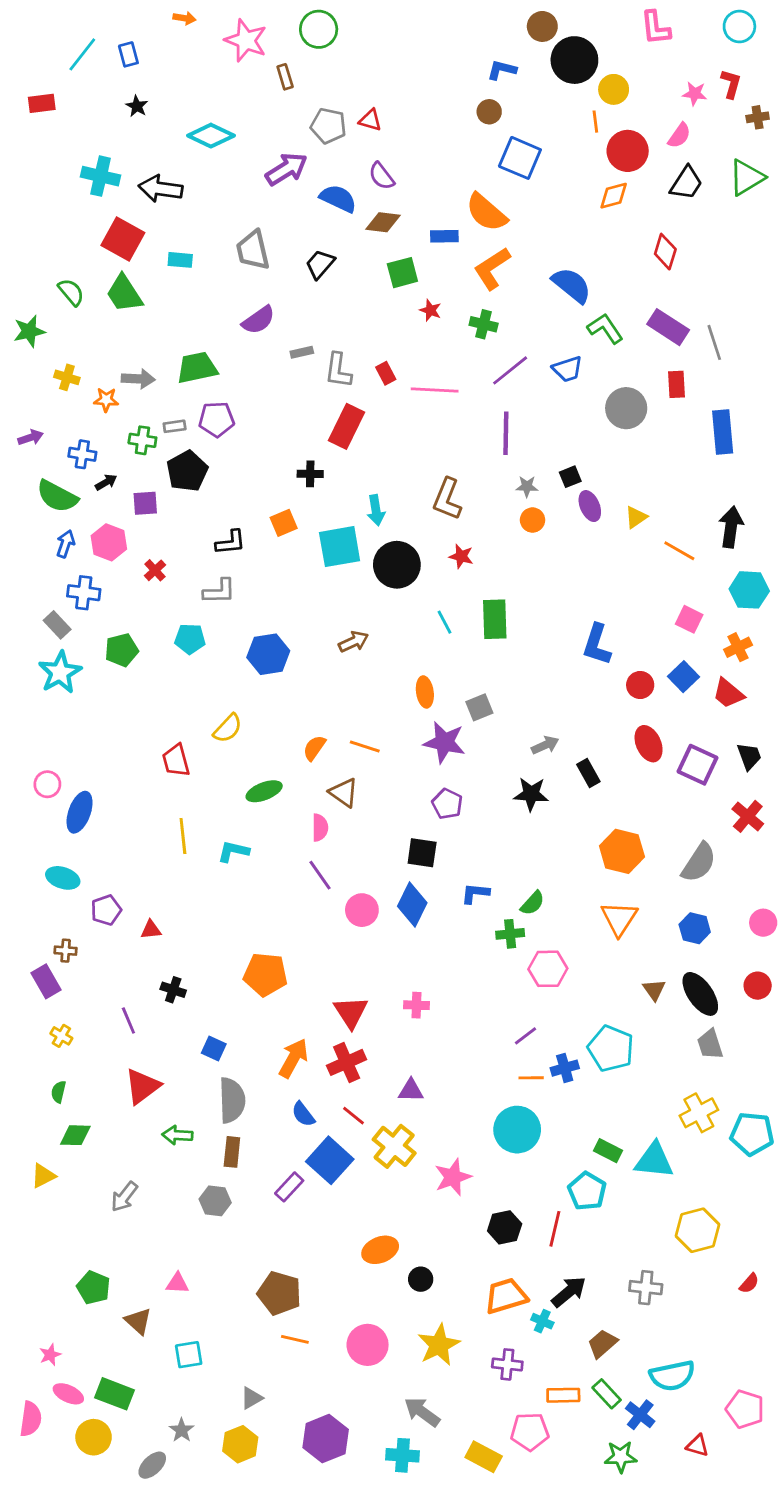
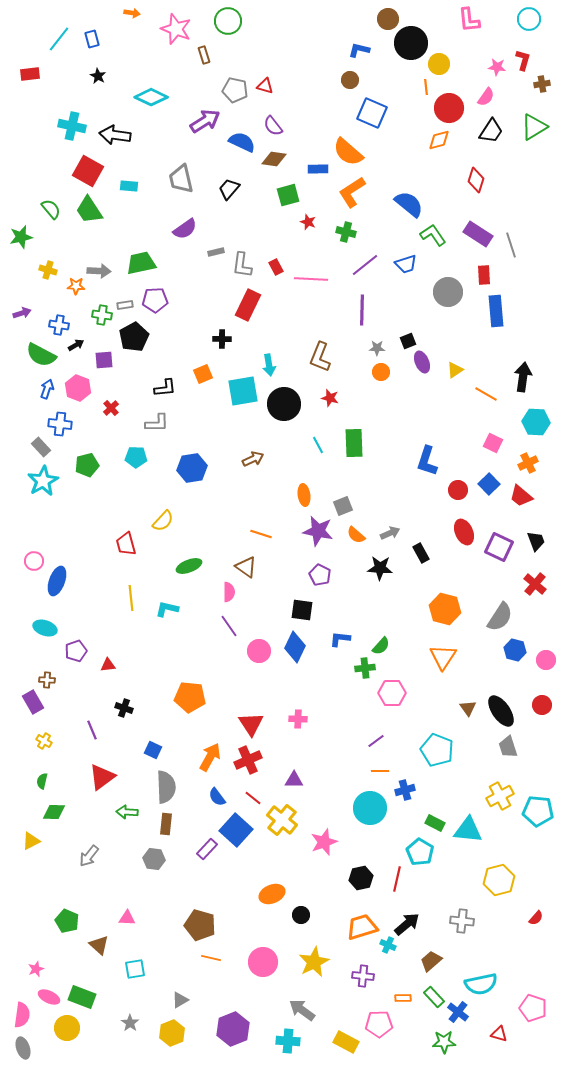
blue rectangle: (723, 432) -> (496, 311), moved
orange semicircle: (314, 748) -> (356, 535), moved, turned -84
blue hexagon: (695, 928) -> (515, 650), moved
blue cross: (565, 1068) -> (405, 790), moved
orange rectangle: (563, 1395) -> (403, 998), size x0.7
gray ellipse: (152, 1465) -> (23, 1048), moved, turned -65

